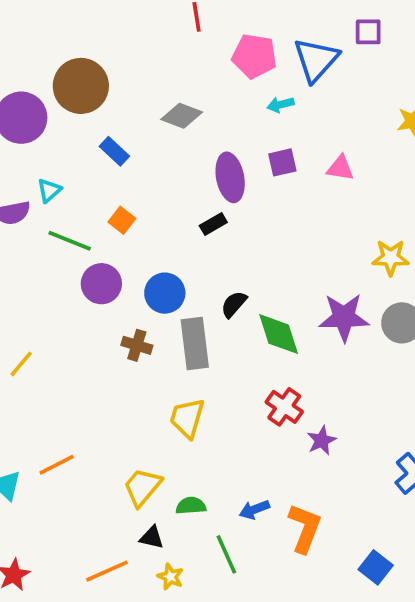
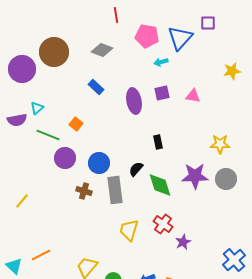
gray diamond: (182, 116) -> (102, 50), moved
blue rectangle: (114, 151) -> (96, 87), moved
black rectangle: (213, 224) -> (158, 142), moved, turned -72
yellow trapezoid: (187, 418) -> (129, 230), moved

